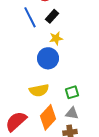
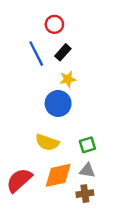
yellow semicircle: (39, 90) -> (47, 142), turned 30
orange diamond: (48, 117) -> (58, 175), turned 35

